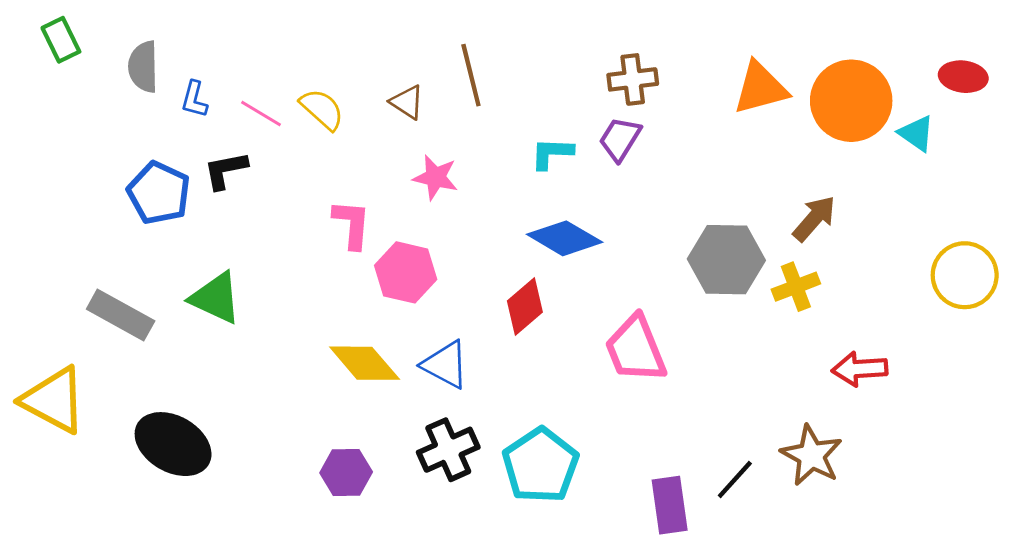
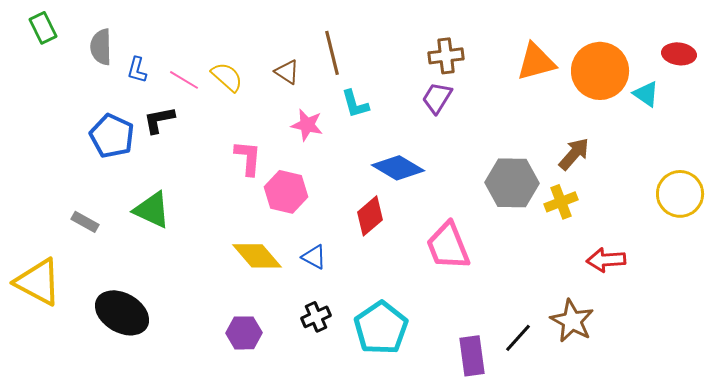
cyan L-shape: (552, 153) -> (355, 104), moved, turned -108
gray rectangle: (121, 315) -> (85, 222), size x0.6
blue triangle: (445, 365) -> (314, 257), size x0.7
black cross: (448, 450) -> (316, 317), size x0.7

